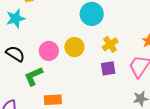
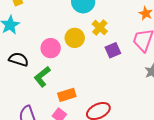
yellow cross: (110, 44) -> (100, 28), moved

